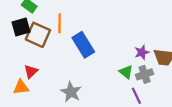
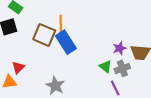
orange line: (60, 23) -> (61, 24), moved
brown square: (38, 35) -> (44, 35), moved

